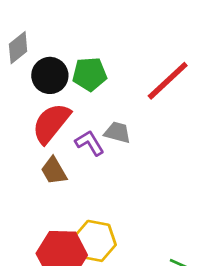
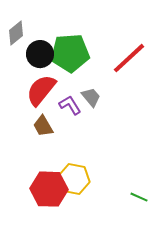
green pentagon: (90, 74) -> (70, 53), size x1.5
gray trapezoid: (117, 132) -> (91, 97), turned 35

